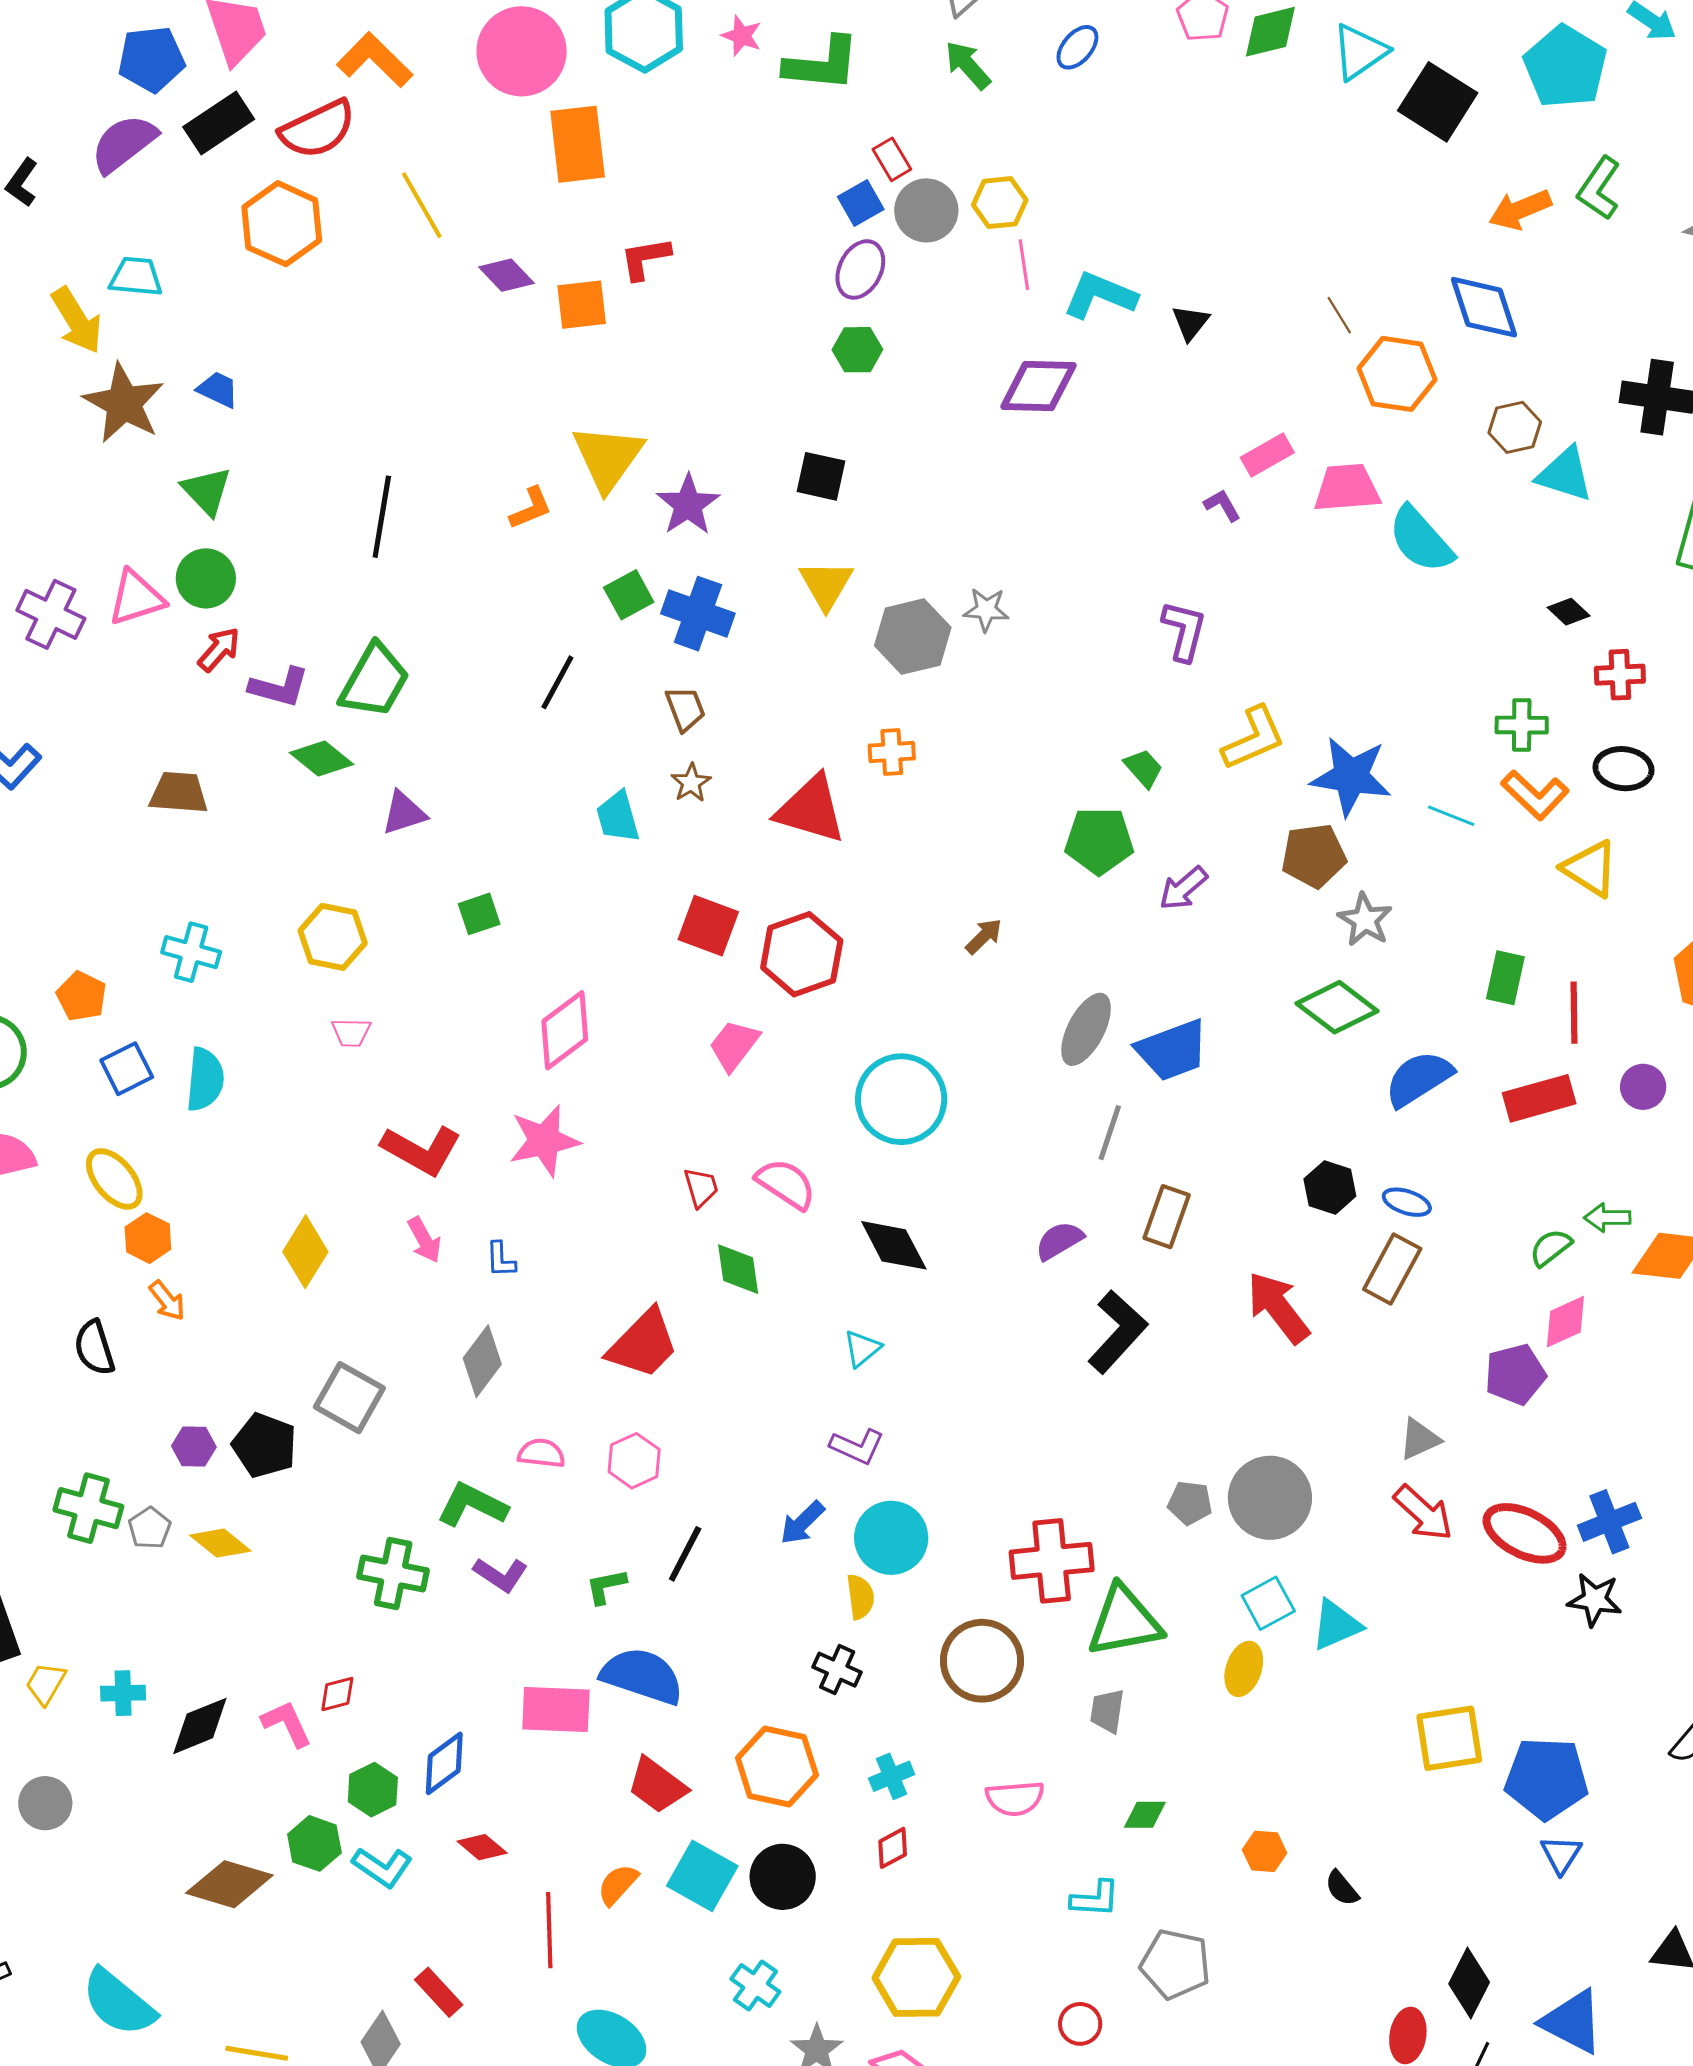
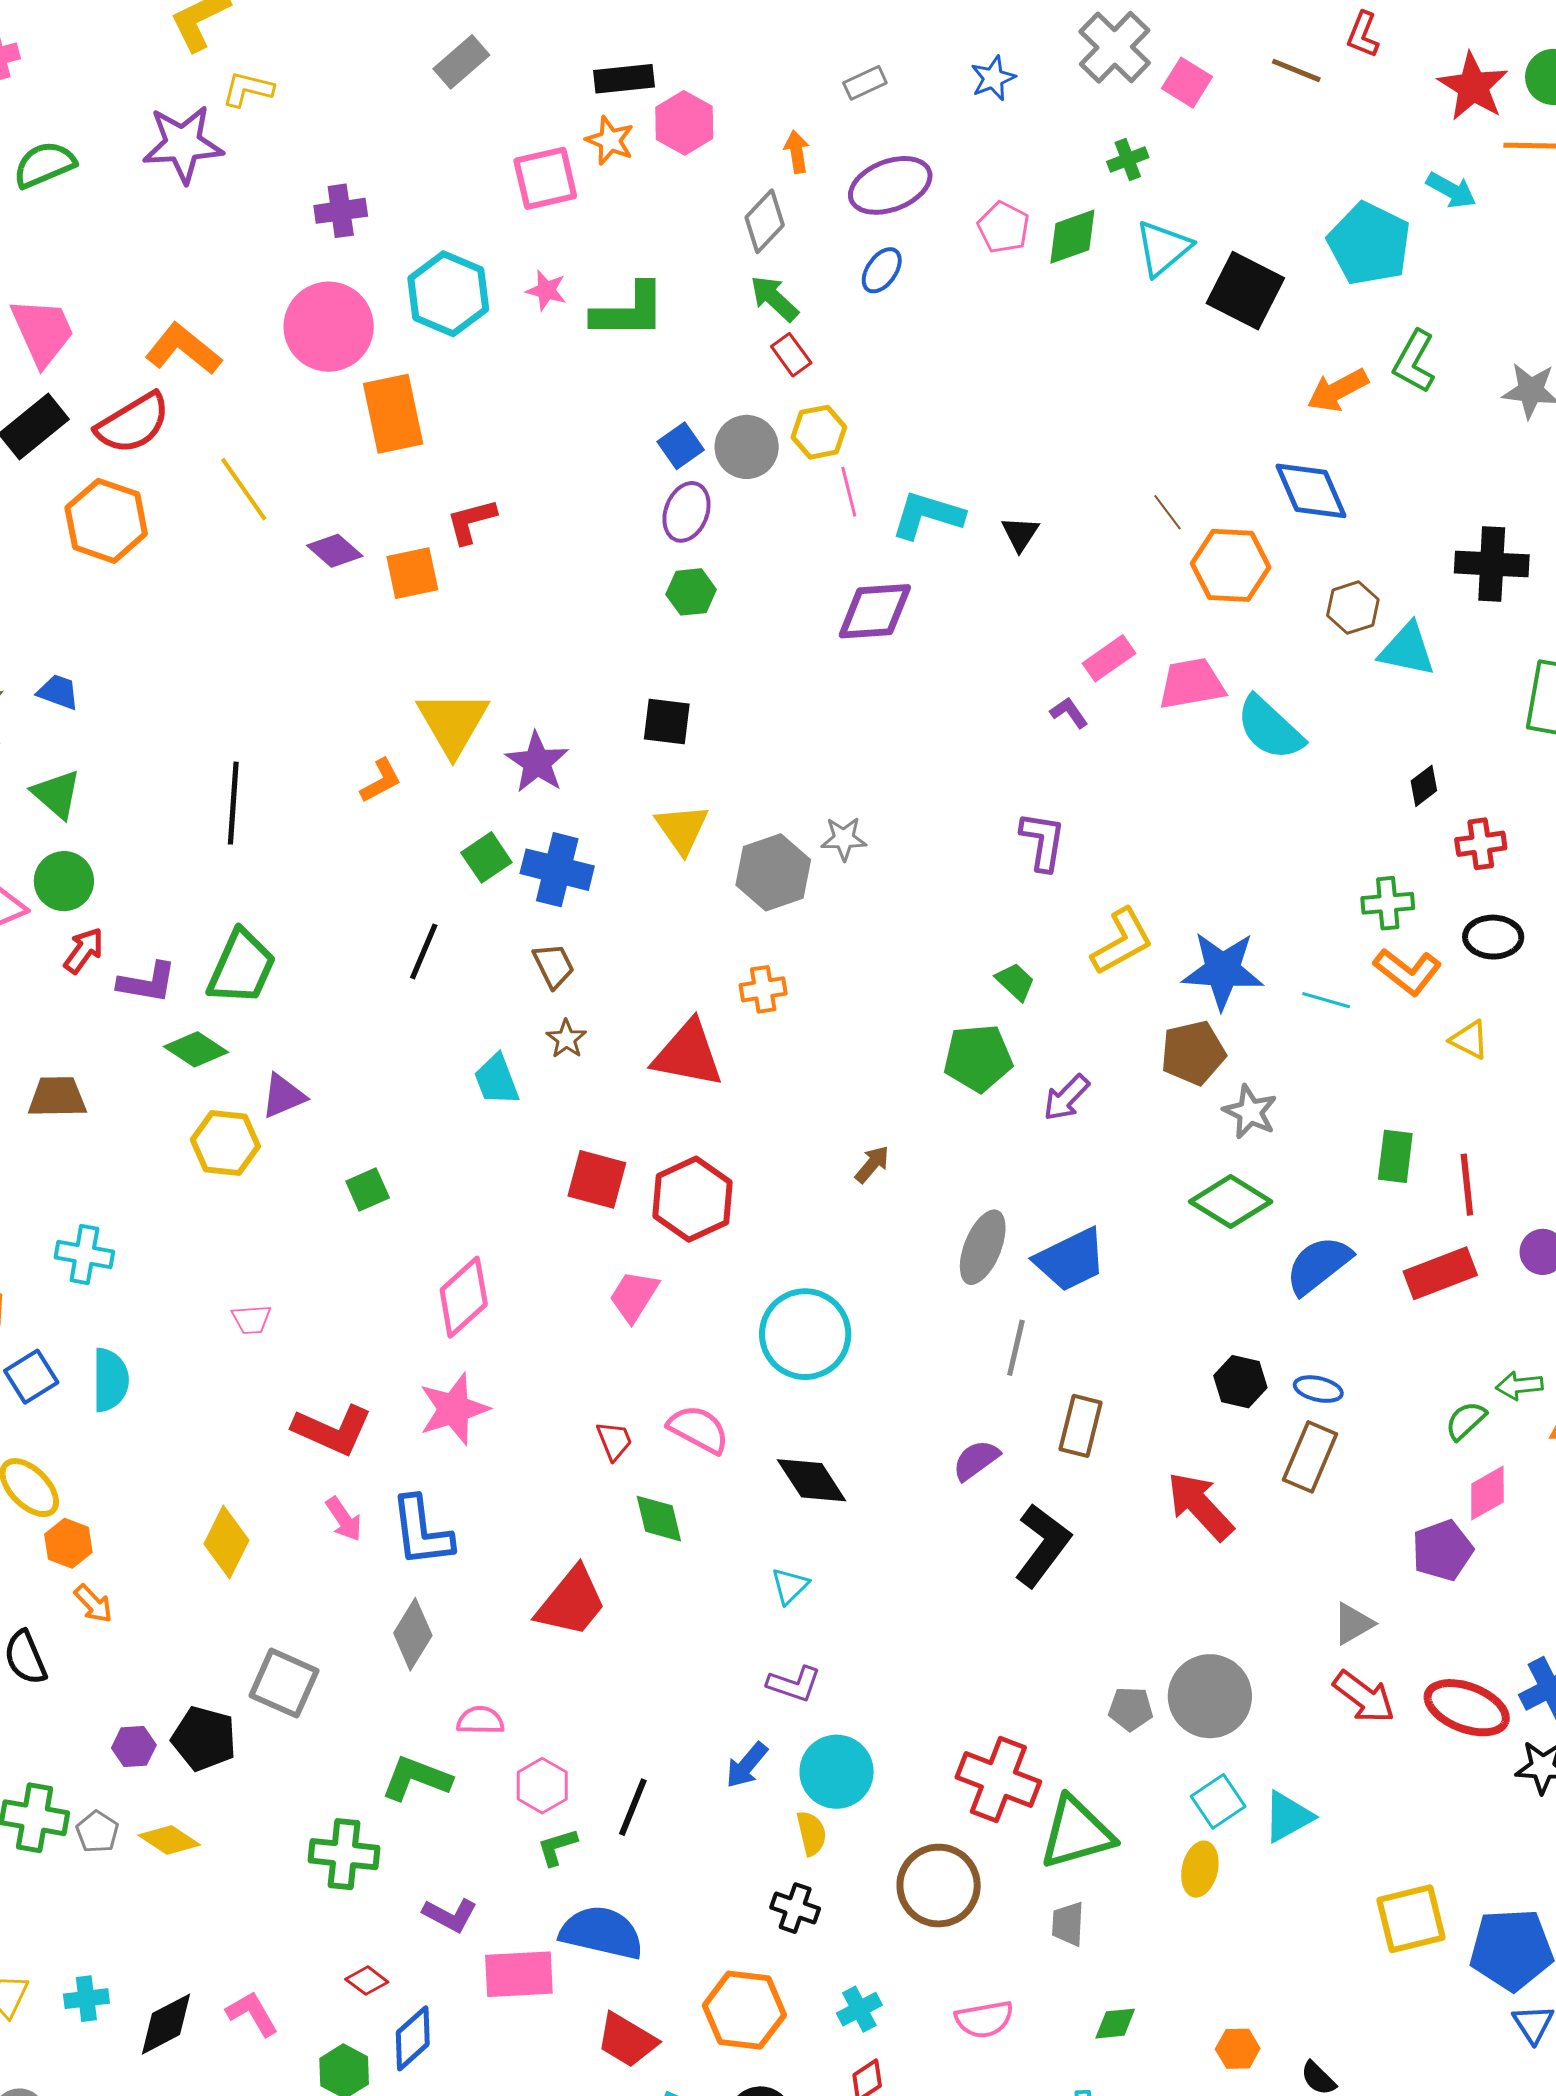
red rectangle: (892, 159) -> (791, 355), moved
black diamond: (1569, 612) -> (1424, 786), turned -75
yellow triangle: (1590, 869) -> (1469, 1040), size x0.7
yellow hexagon: (333, 937) -> (225, 1143), moved
blue L-shape: (501, 1260) -> (422, 1531), size x2.0
pink hexagon: (634, 1461) -> (542, 1786), moved
red cross: (1052, 1561) -> (998, 1780), turned 32
purple L-shape: (501, 1574) -> (450, 1915), moved
red diamond: (337, 1694) -> (367, 1981), moved, turned 57

